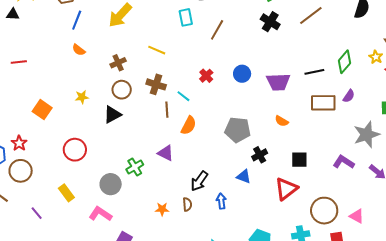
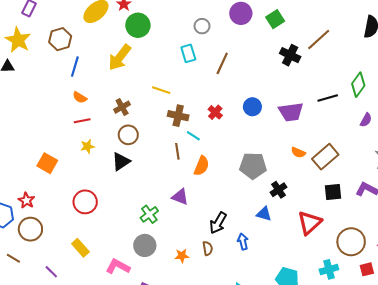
black cross: (270, 22) -> (290, 55), moved
red line: (19, 62) -> (82, 121), moved
brown cross: (156, 84) -> (178, 116), moved
brown rectangle: (323, 103) -> (325, 157), moved, turned -35
black square: (299, 160) -> (333, 192), moved
gray circle: (111, 184) -> (145, 245), moved

